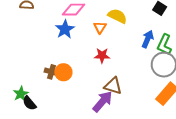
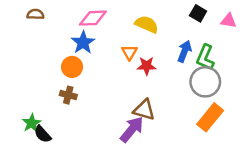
orange triangle: (100, 27) -> (130, 52), moved
red star: (102, 56) -> (147, 66), moved
orange circle: (63, 72) -> (72, 67), moved

